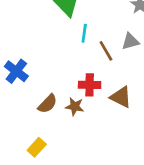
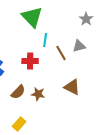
red cross: (90, 85) -> (30, 61), moved
yellow rectangle: (37, 147) -> (19, 124), moved

